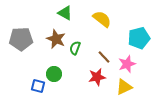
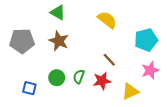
green triangle: (65, 13) -> (58, 13), moved
green semicircle: (75, 48) -> (79, 77), moved
pink star: (127, 64) -> (150, 70), moved
blue square: (38, 86) -> (29, 88), moved

